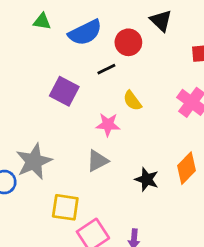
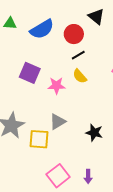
black line: (106, 69) -> (78, 55), moved
pink star: (108, 125) -> (56, 86), moved
yellow square: (65, 207) -> (39, 139), moved

